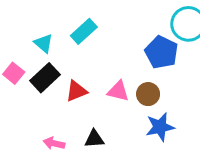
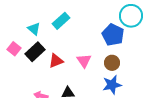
pink triangle: (118, 91) -> (84, 61), turned 42
brown circle: (148, 94) -> (112, 63), moved

